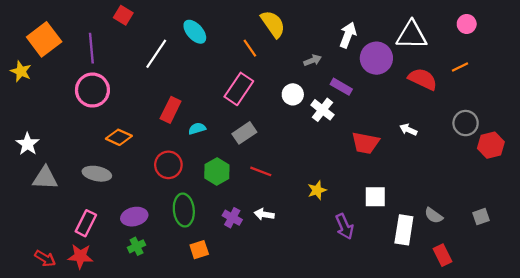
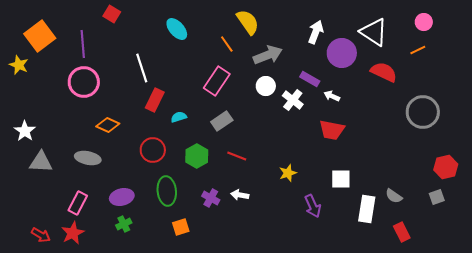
white triangle: (412, 35) -> (374, 32), turned 32
white line: (156, 54) -> (142, 68), moved, turned -52
gray arrow: (313, 60) -> (268, 55), moved, size x1.8
orange line: (460, 67) -> (418, 50), moved
gray circle: (466, 123) -> (423, 112), size x1.4
white arrow: (408, 130) -> (332, 96), moved
red hexagon: (491, 145) -> (446, 167), moved
red star: (80, 256) -> (73, 233), turned -30

